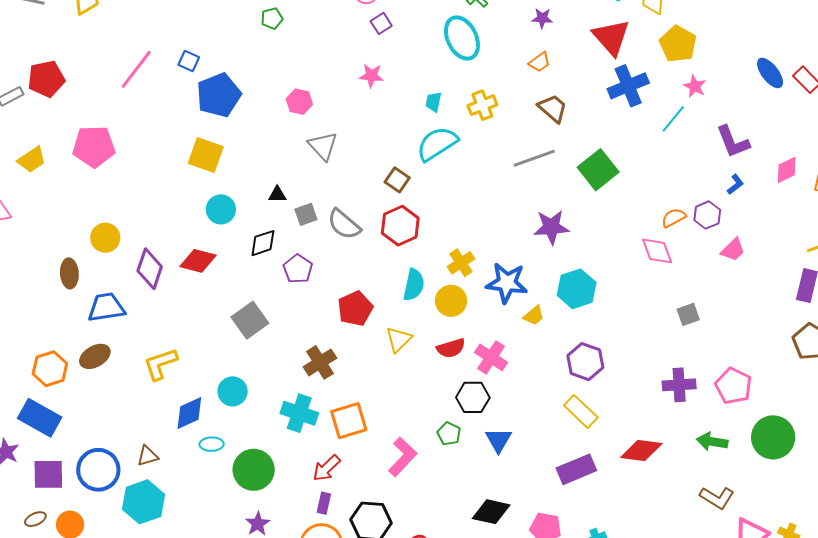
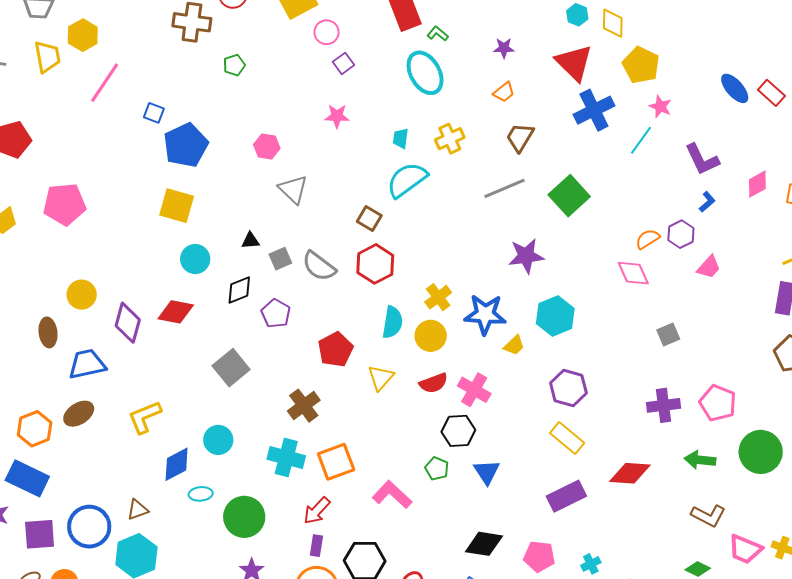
pink line: (136, 69) -> (105, 83), moved
brown trapezoid: (553, 108) -> (520, 137), turned -96
pink L-shape: (403, 457) -> (392, 495), turned -87

